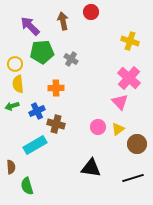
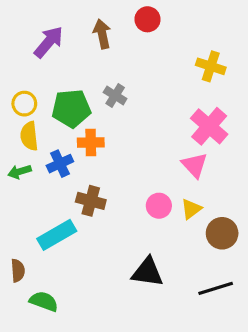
purple arrow: (30, 26) -> (49, 42), turned 85
green pentagon: (42, 52) -> (71, 108), moved
blue cross: (37, 111) -> (60, 164), moved
green semicircle: (27, 186) -> (44, 301), turned 126

